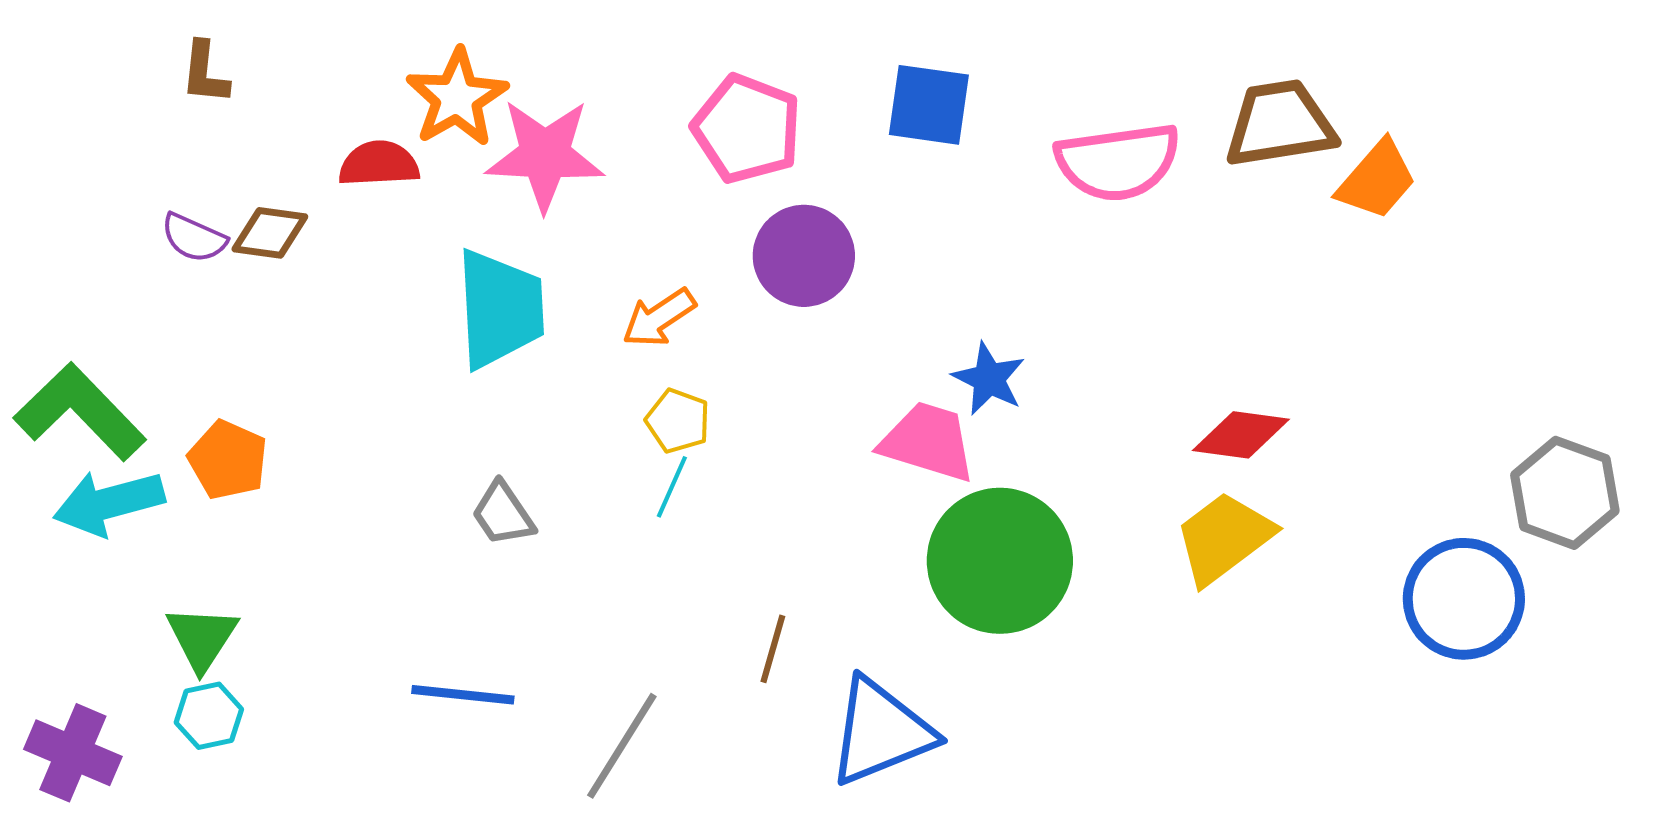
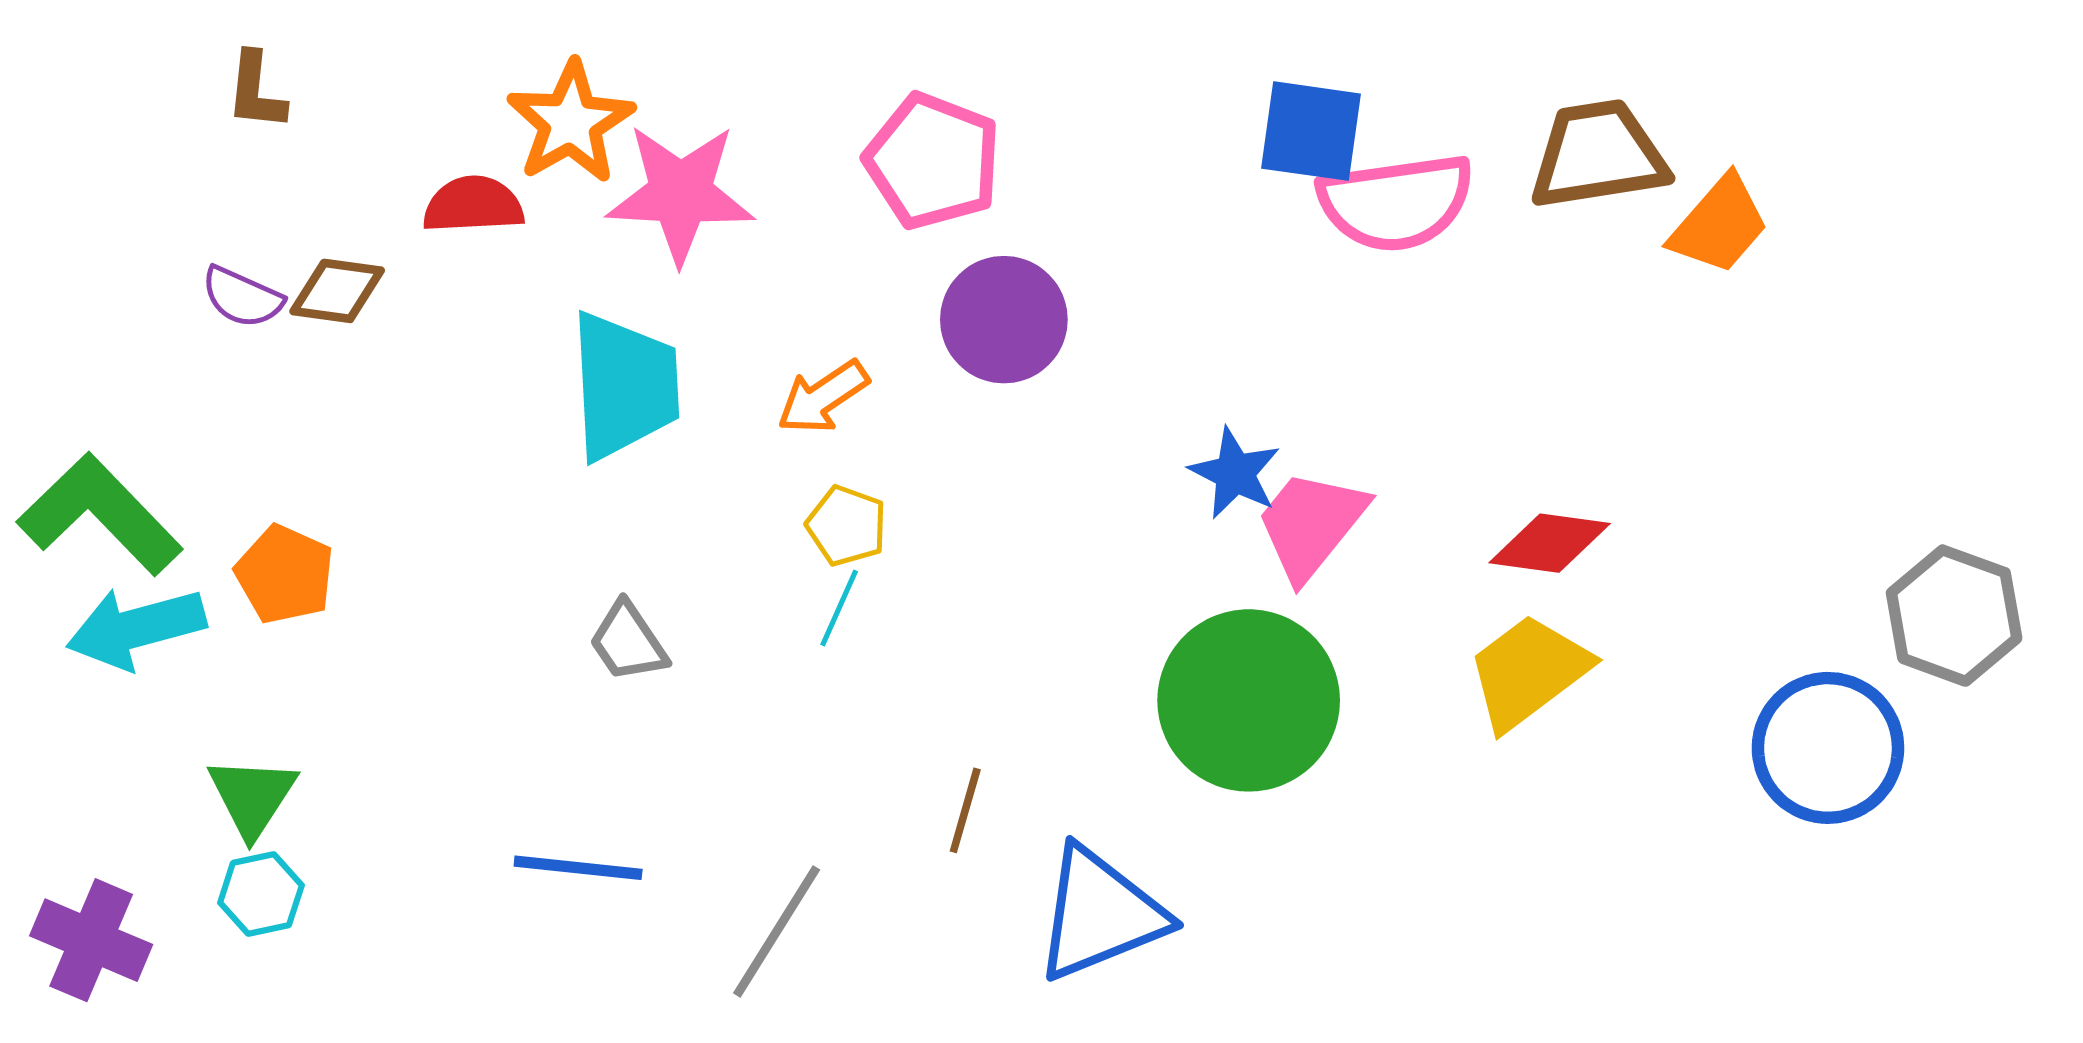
blue square: (929, 105) -> (1311, 131), moved
pink trapezoid: (928, 442) -> (1311, 524), moved, turned -68

